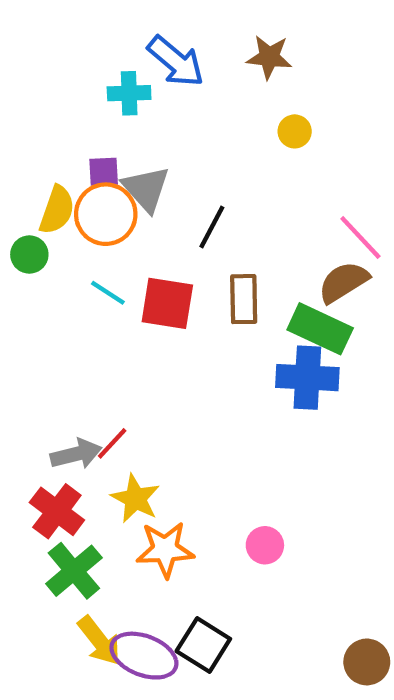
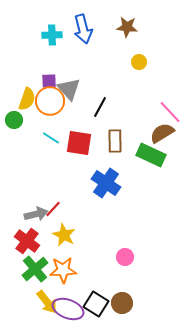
blue arrow: (176, 61) -> (83, 29), turned 36
cyan cross: (129, 93) -> (52, 35), moved
blue cross: (307, 378) -> (106, 183), moved, turned 32
orange star: (165, 549) -> (63, 270), moved
brown circle: (367, 662) -> (122, 303), moved

